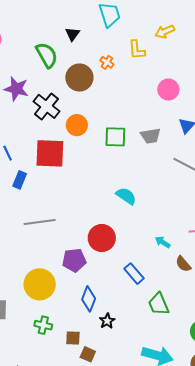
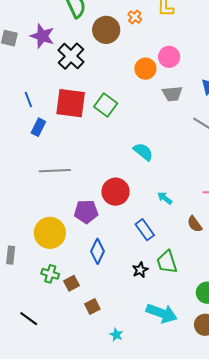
pink circle: (168, 90) -> (169, 57), moved
orange circle: (77, 125) -> (145, 69), moved
green square: (115, 137) -> (106, 105), moved, turned 30
cyan arrow: (163, 242) -> (165, 198), moved
black star: (107, 321) -> (140, 270), moved
brown square: (73, 338) -> (72, 283), moved, turned -35
brown square: (88, 354) -> (92, 306), turned 35

